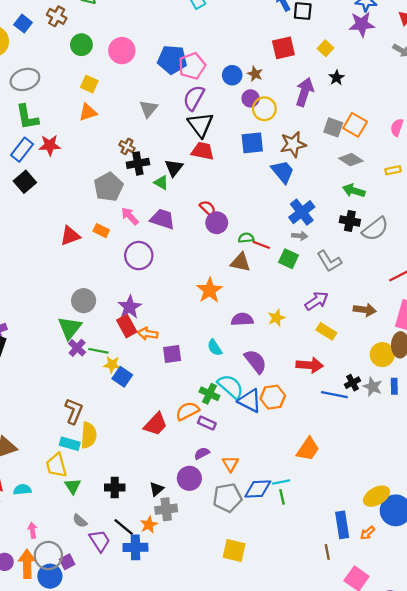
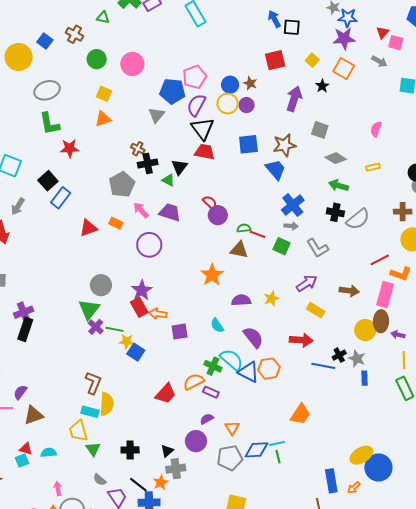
blue pentagon: (172, 60) -> (172, 91), moved
yellow circle: (264, 109) -> (228, 104), moved
orange square: (355, 125) -> (344, 69), moved
blue rectangle: (22, 150) -> (61, 198), moved
blue rectangle: (394, 386) -> (364, 378), moved

